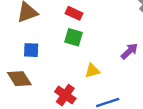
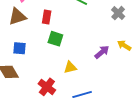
red rectangle: (74, 13) -> (47, 17), moved, turned 72

